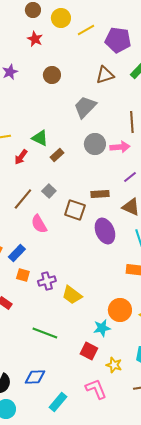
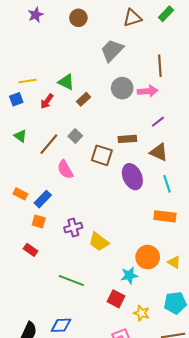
orange square: (23, 275) -> (39, 221), moved

